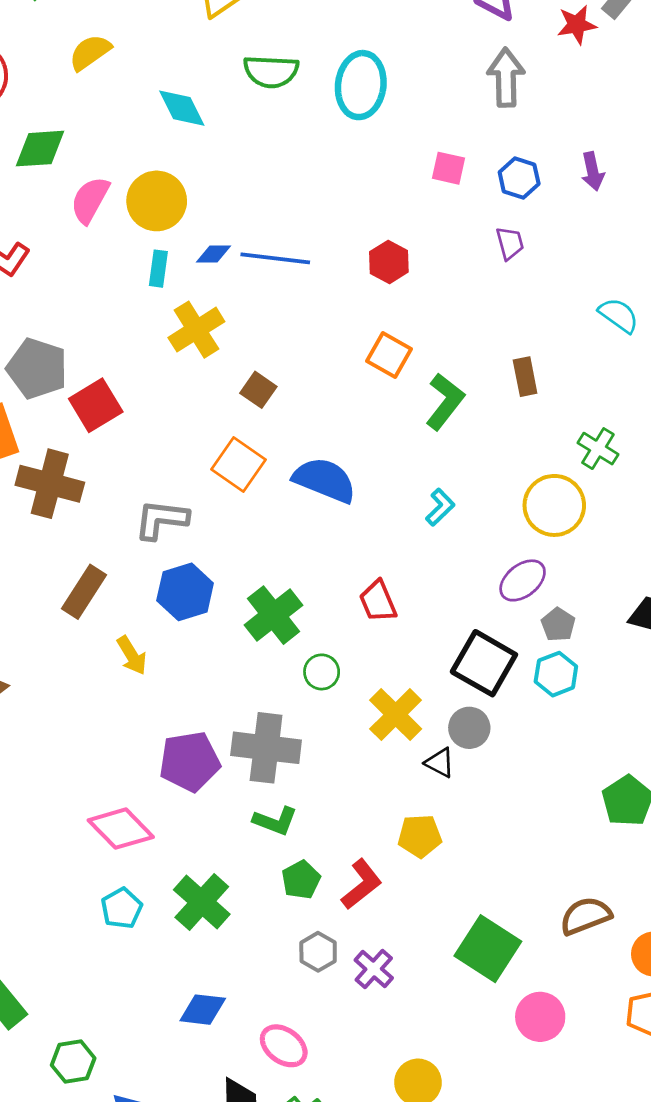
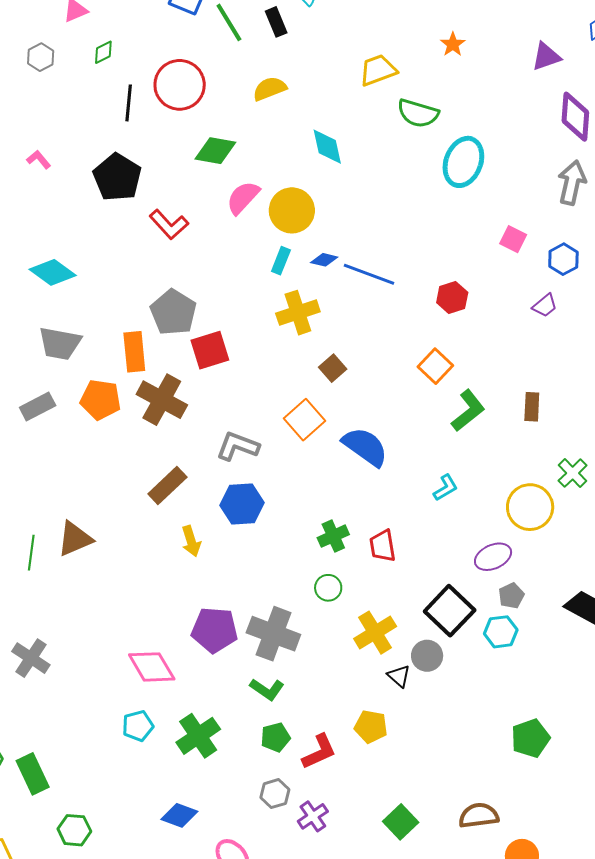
green semicircle: (271, 71) -> (418, 113), moved
purple trapezoid: (510, 243) -> (545, 306), turned 52
green cross: (274, 615) -> (333, 536), moved, size x0.7
green square: (488, 949) -> (401, 822), size x0.7

